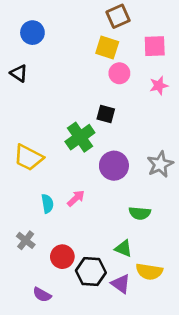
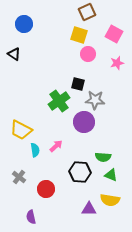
pink square: (155, 46) -> (114, 34), turned 30
yellow trapezoid: (28, 158) -> (21, 130), moved
gray star: (160, 164) -> (95, 100), moved, turned 30
green triangle: (123, 248) -> (111, 175), moved
black hexagon: (91, 272) -> (80, 172), moved
purple triangle: (121, 284) -> (89, 209), turned -35
purple semicircle: (42, 295) -> (31, 217), turned 48

